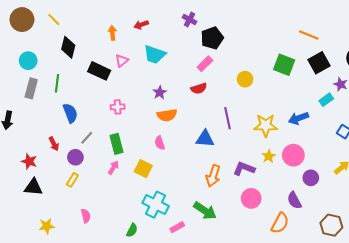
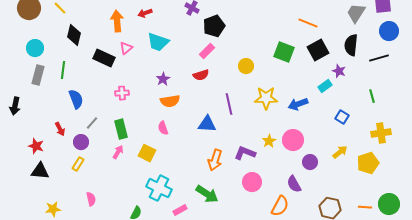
orange arrow: (112, 33) -> (117, 21), size x1.5
yellow star: (266, 125) -> (266, 98), moved

